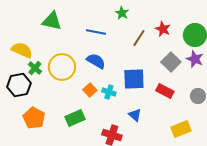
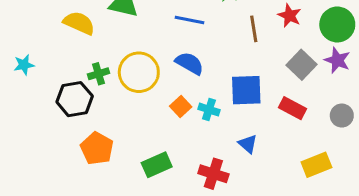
brown line: (139, 38) -> (254, 29), turned -42
yellow semicircle: (22, 50) -> (79, 23), moved
green cross: (35, 68) -> (99, 74), turned 32
green rectangle: (75, 118) -> (157, 165), moved

